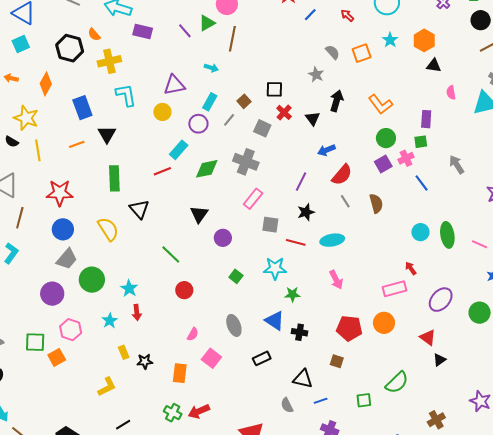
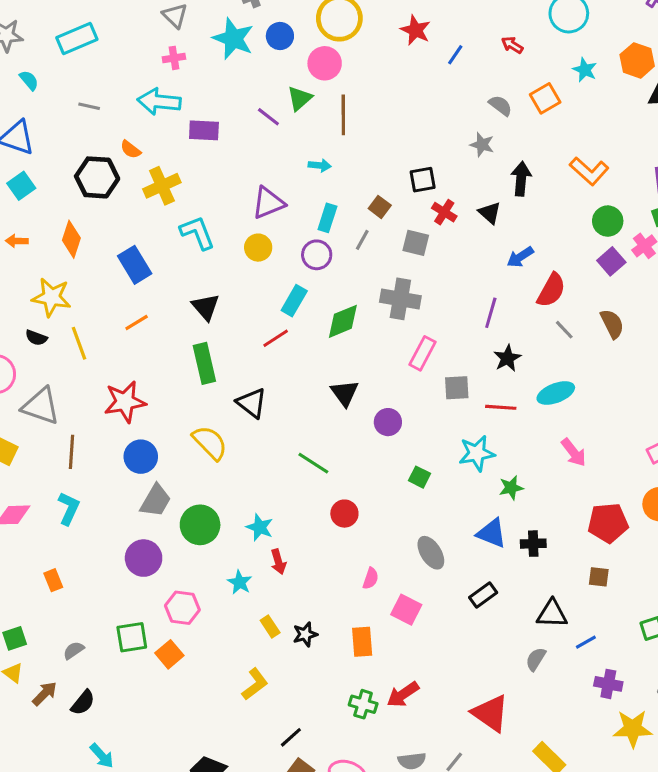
black triangle: (107, 134) -> (206, 307), moved
gray semicircle: (287, 405) -> (536, 659), turned 70

